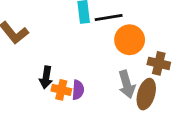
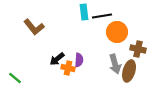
black arrow: (46, 77) -> (57, 59), turned 42
purple semicircle: (78, 90) -> (79, 60), moved

